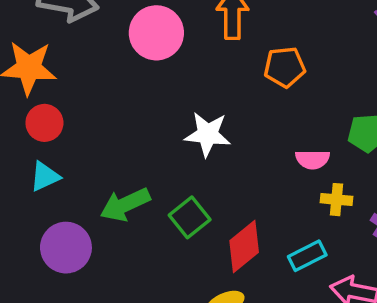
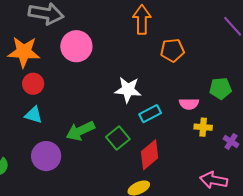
pink circle: (156, 33) -> (76, 46), moved
cyan triangle: (45, 176) -> (34, 115), turned 42
cyan rectangle: (307, 256) -> (150, 114), moved

